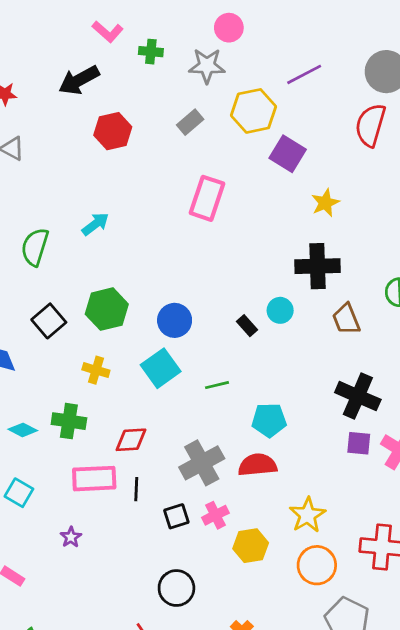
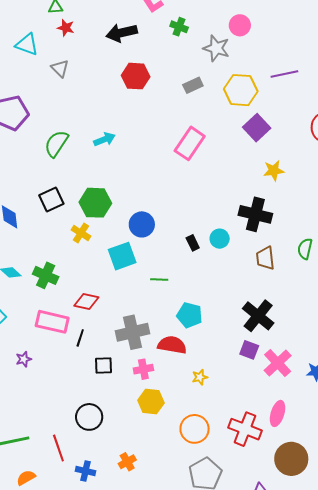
yellow cross: (96, 370) -> (81, 233), moved
pink cross: (215, 515) -> (143, 369), moved
yellow star: (307, 515) -> (200, 377), moved, size x0.6

